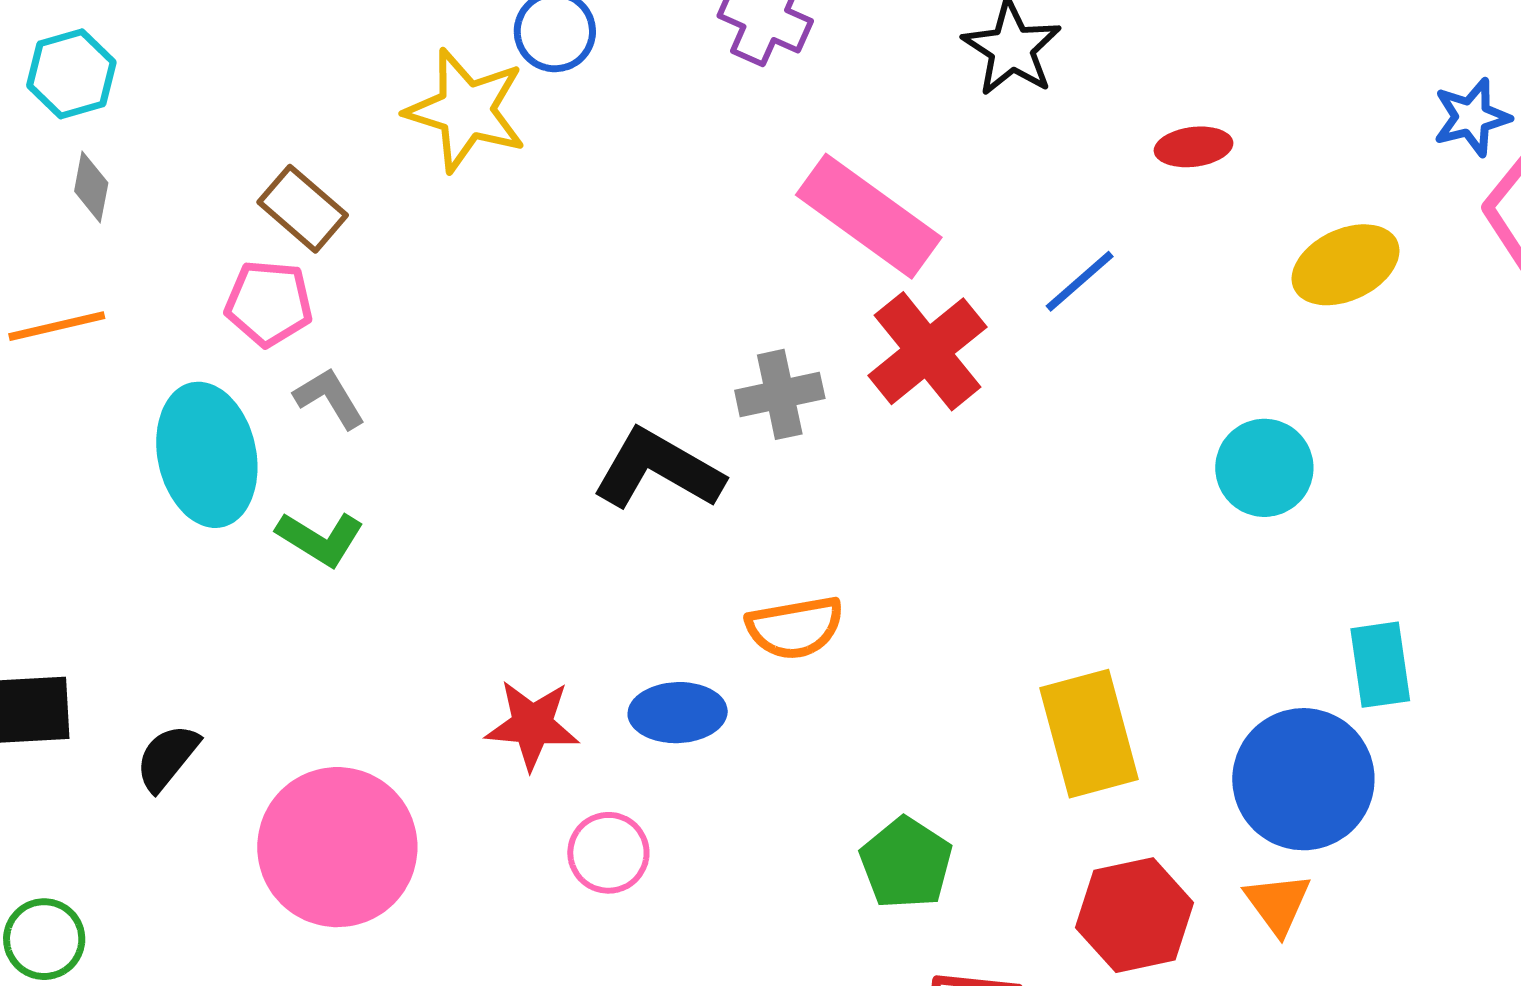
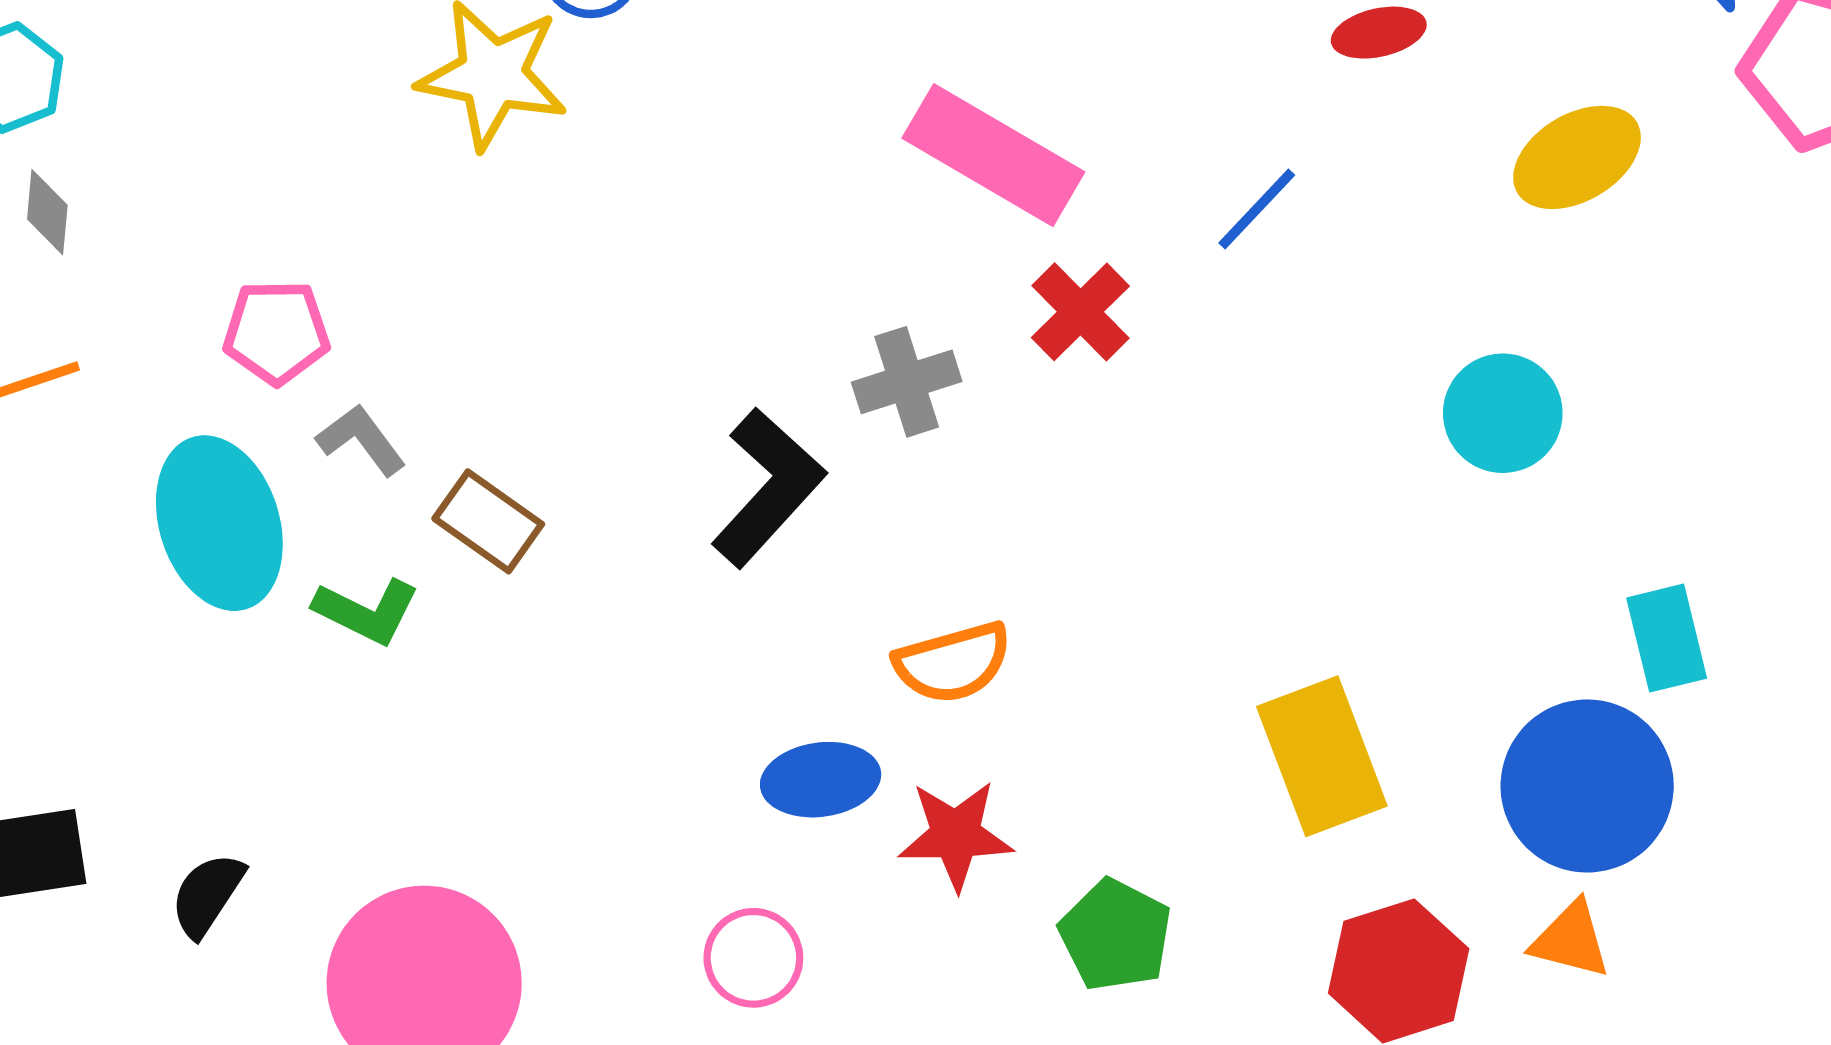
brown rectangle: (303, 209) -> (488, 521), moved
red cross: (927, 351) -> (1080, 312), size x0.7
black L-shape: (658, 470) -> (768, 487), turned 108
red star: (532, 725) -> (956, 835), moved
orange triangle: (1278, 904) -> (1571, 940), turned -34

